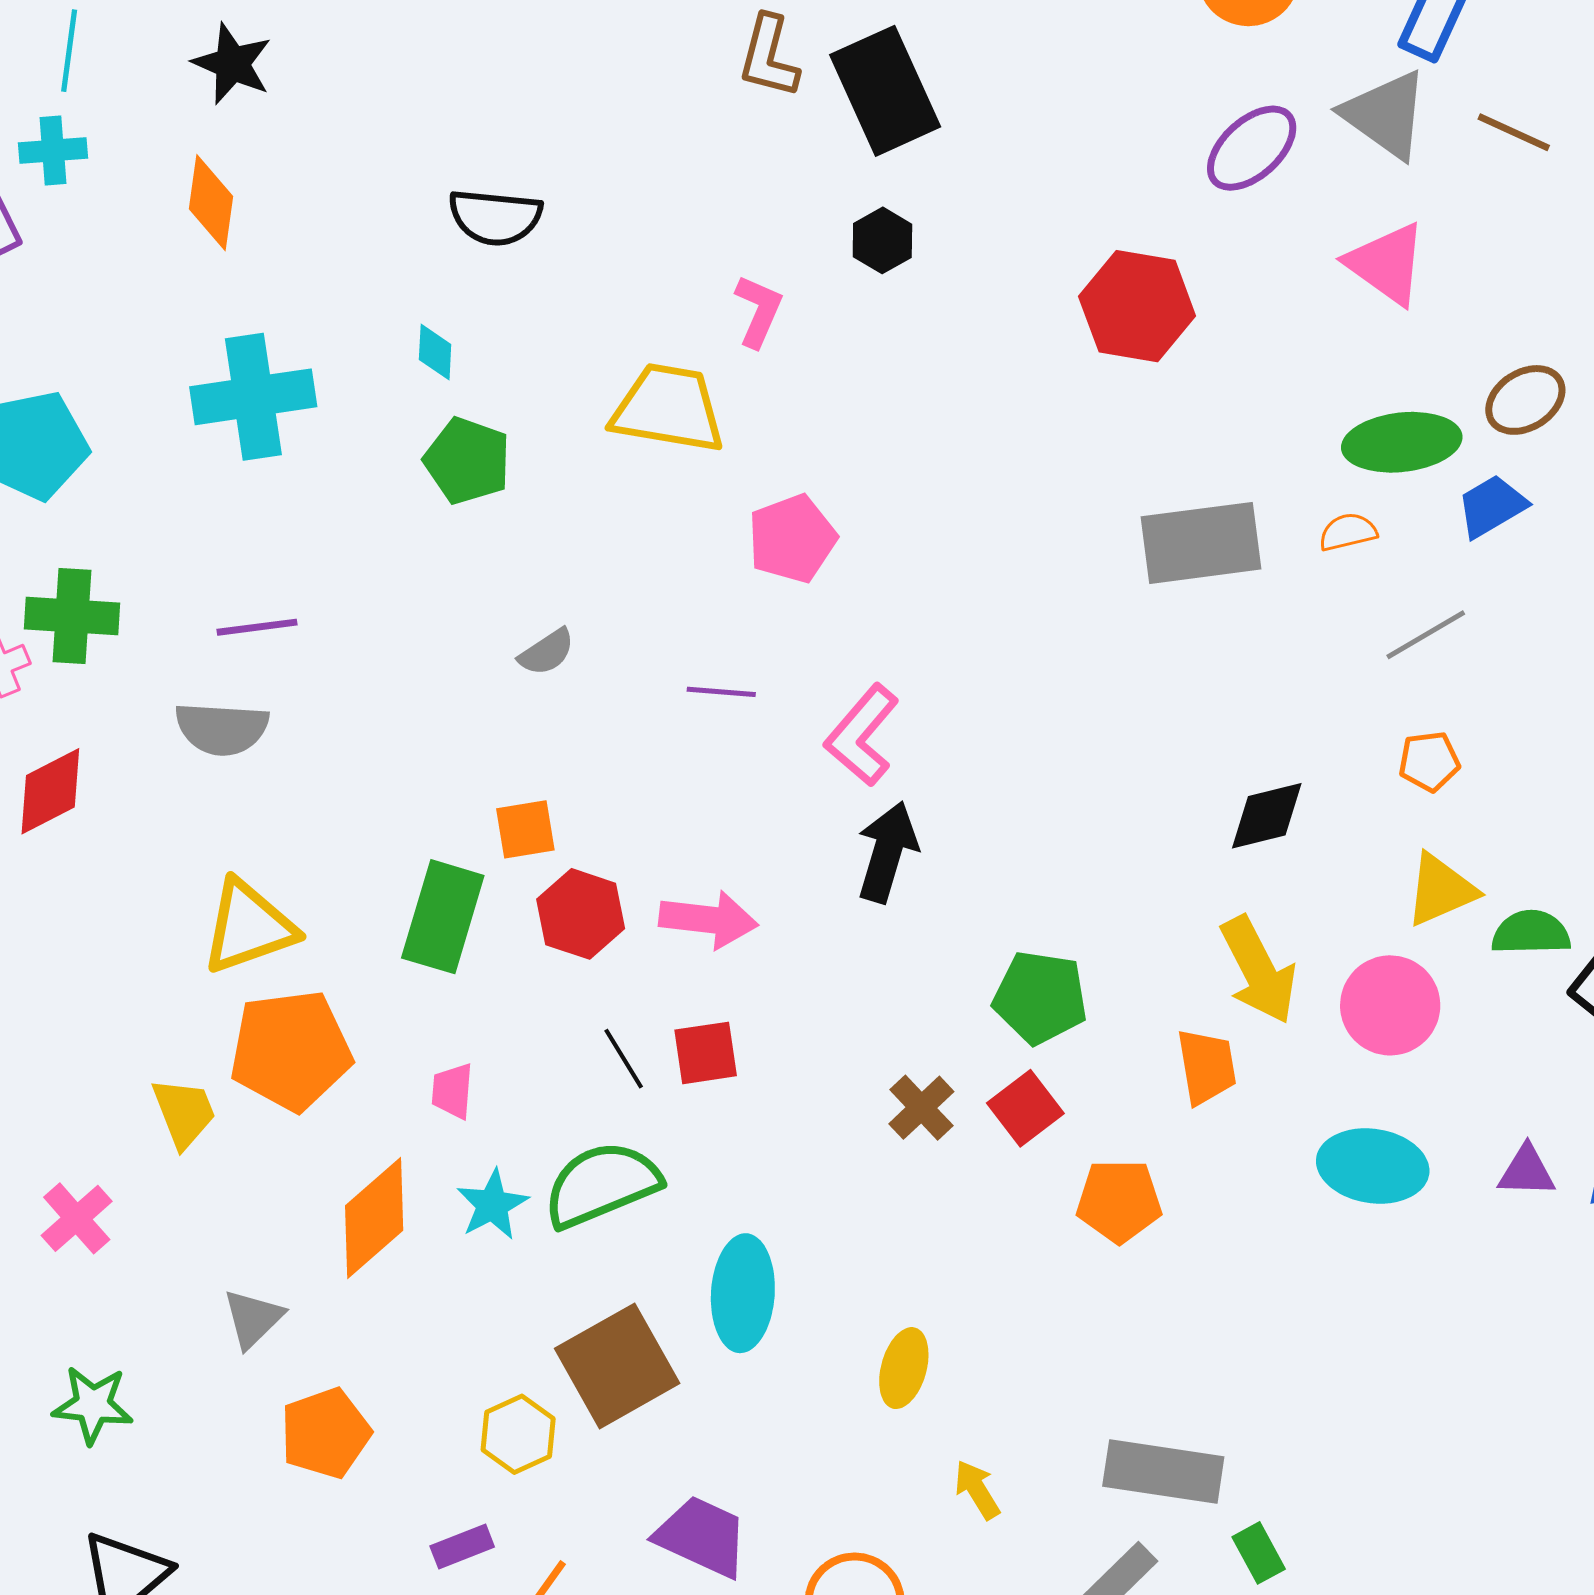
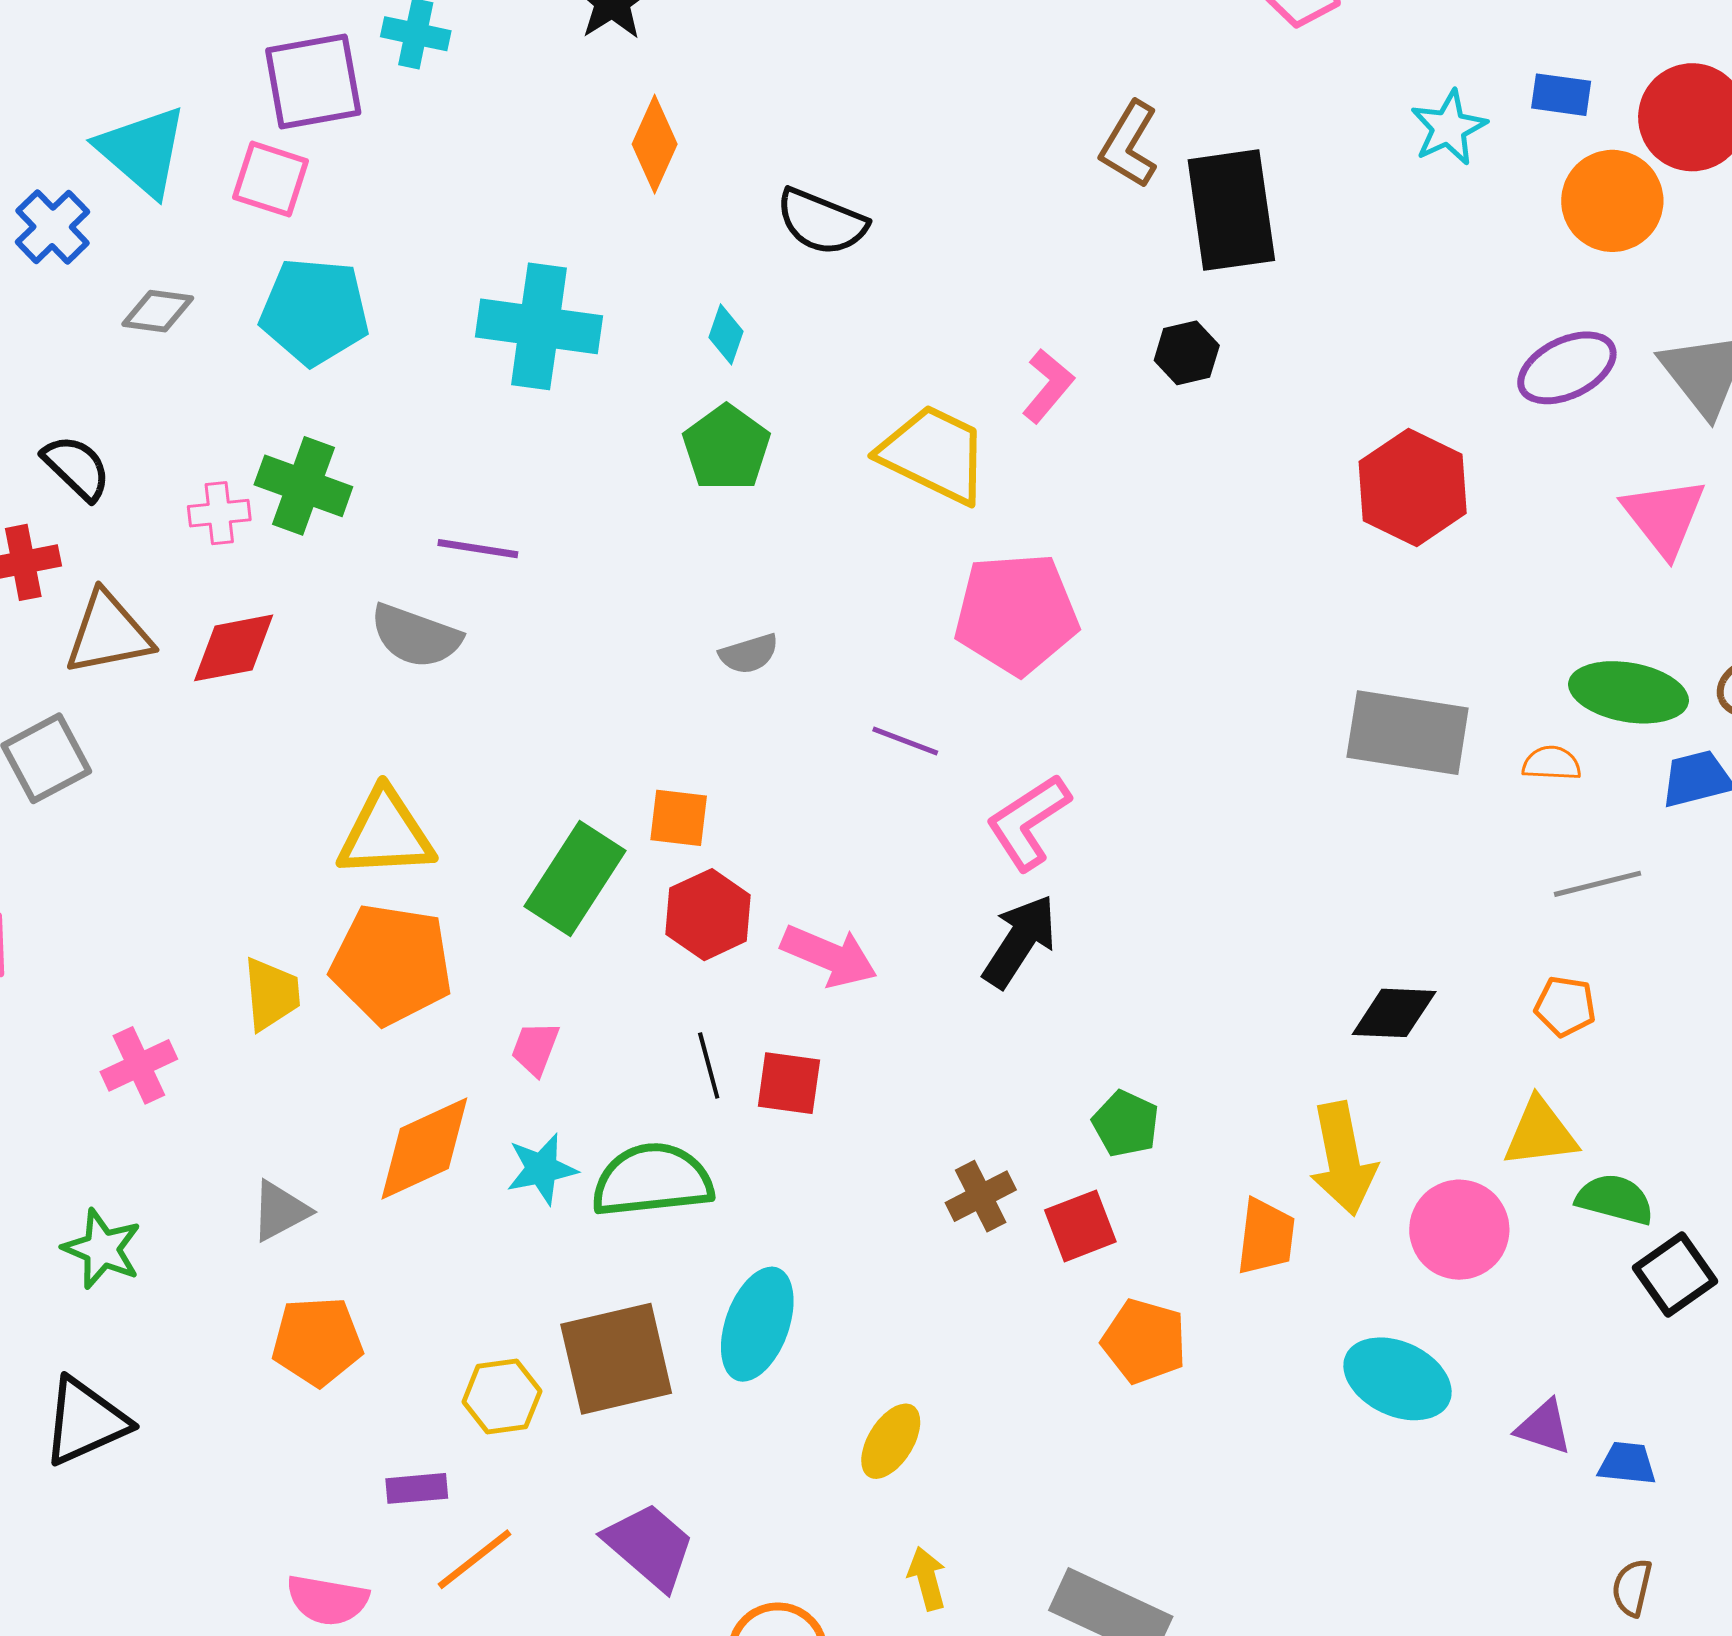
orange diamond: (211, 203) -> (655, 144), moved
pink pentagon: (792, 539) -> (1016, 614), size x1.4
green pentagon: (1040, 997) -> (1126, 1124), size x0.7

